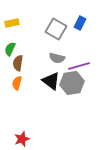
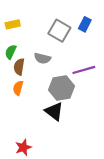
gray semicircle: (57, 58) -> (42, 58), moved
black triangle: (51, 81) -> (54, 111), moved
gray hexagon: (72, 83) -> (62, 88), moved

